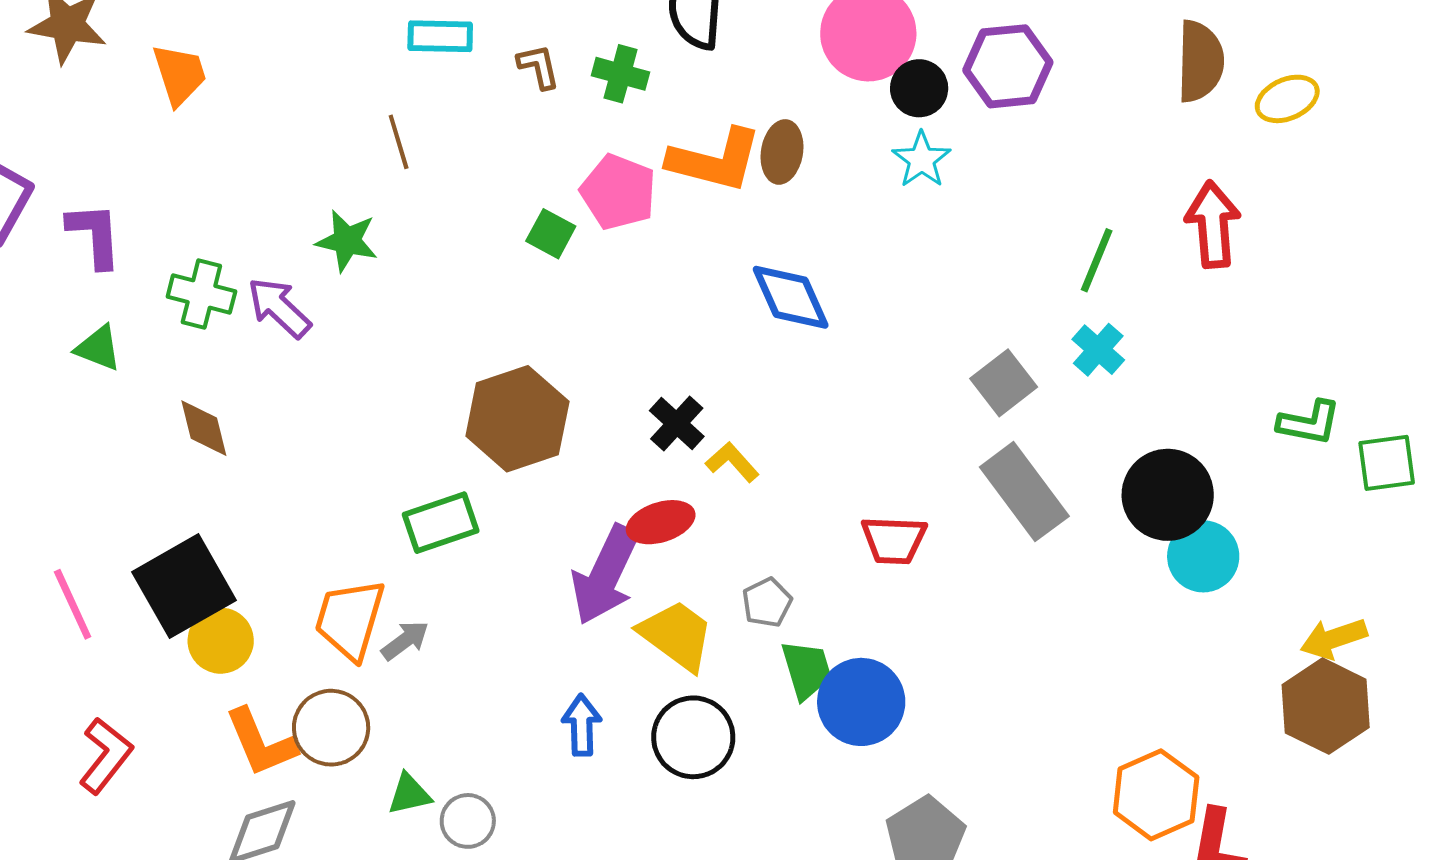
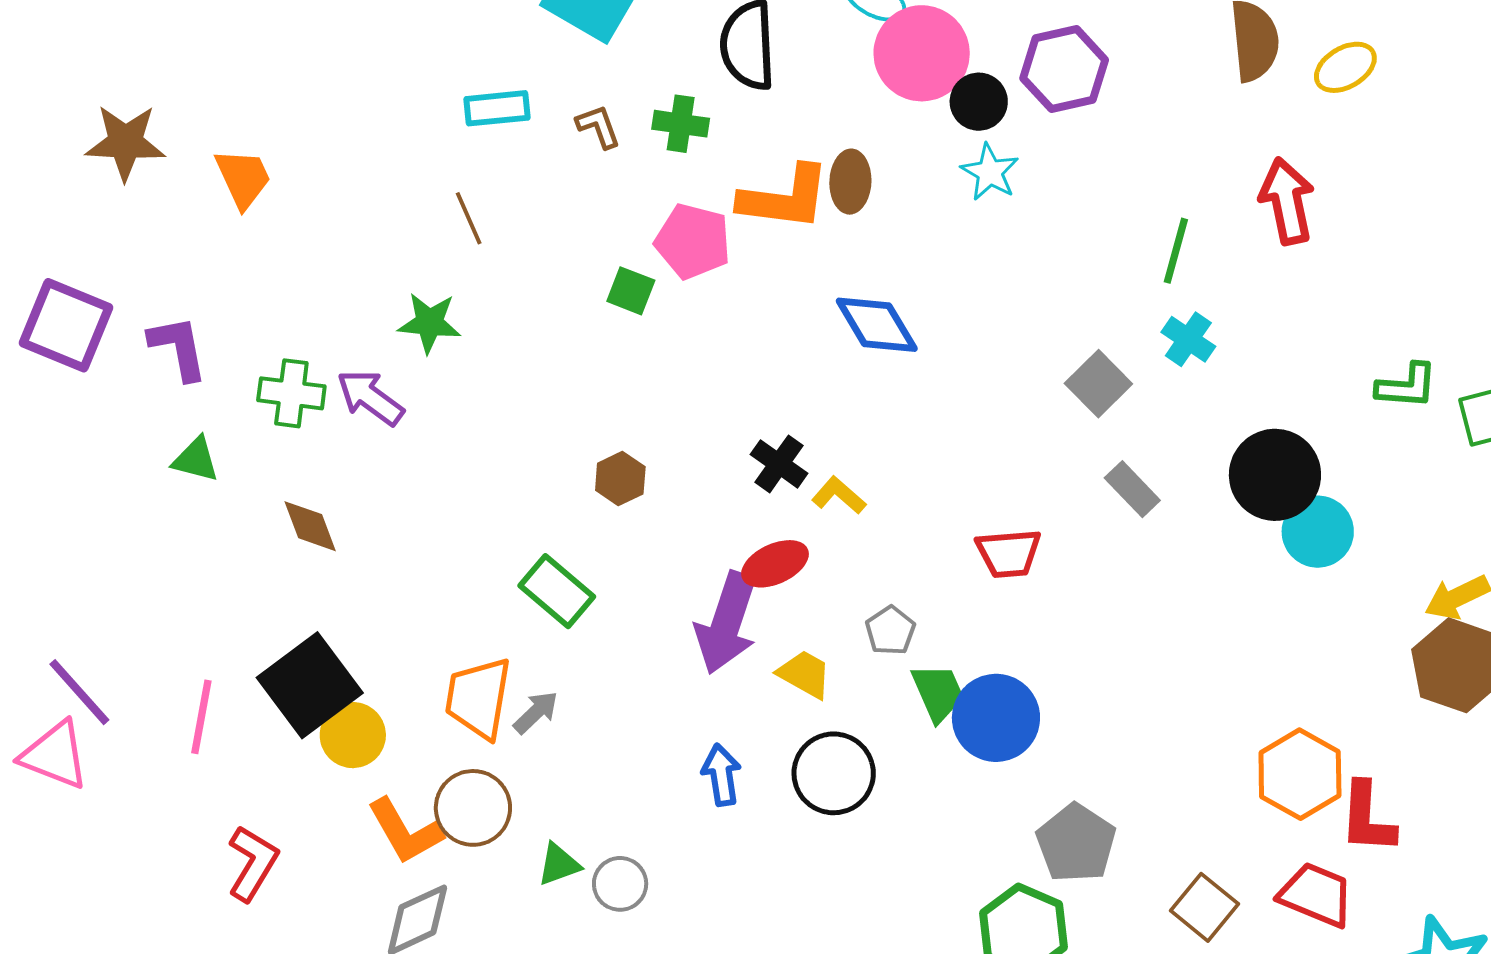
brown hexagon: (517, 419) -> (620, 479), size x0.5
gray rectangle: (1024, 492) -> (1132, 489), size x0.6
green rectangle: (441, 523) -> (557, 591), turned 66
pink line: (73, 604) -> (201, 717), turned 42
yellow trapezoid: (677, 635) -> (805, 674), size x0.7

